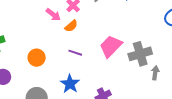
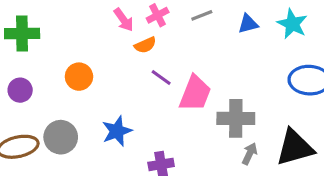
pink trapezoid: (111, 46) -> (195, 93), turned 140
purple line: (75, 53) -> (161, 77), moved

